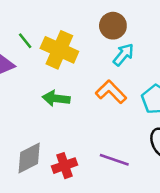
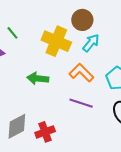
yellow cross: (59, 50) -> (56, 41), moved
purple line: (114, 160) -> (81, 103), moved

